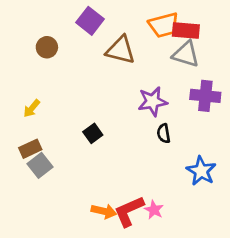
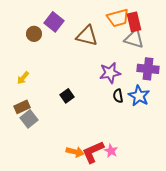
purple square: (90, 21) -> (54, 22), moved
red rectangle: (186, 31) -> (134, 22), turned 72
blue star: (201, 171) -> (139, 96), moved

